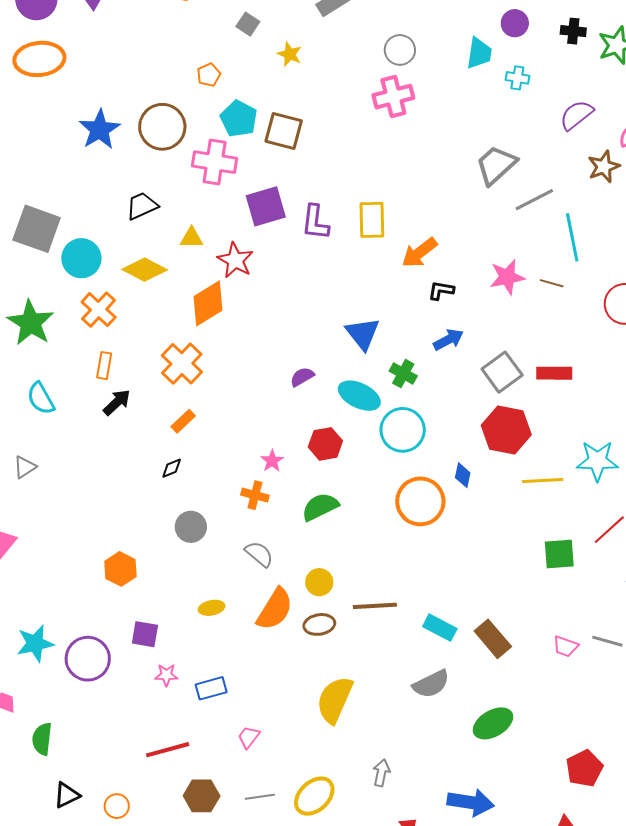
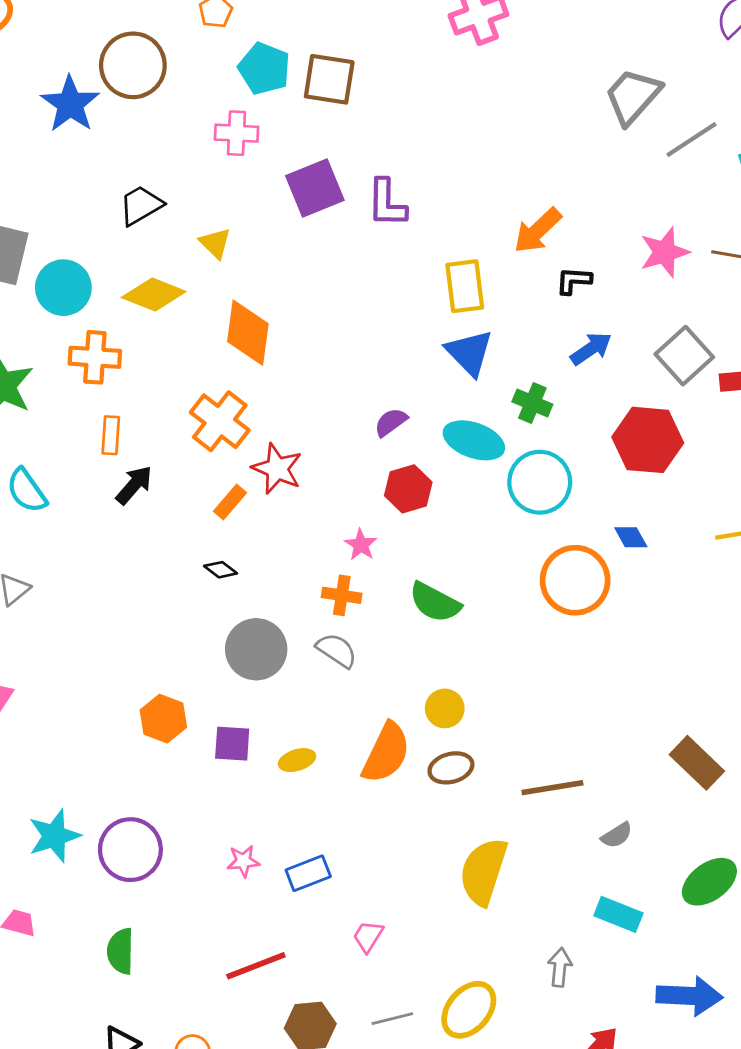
brown circle: (162, 127) -> (133, 65), moved
pink cross: (215, 162) -> (237, 133), size x0.7
yellow rectangle: (372, 220) -> (465, 286), moved
yellow triangle: (192, 238) -> (215, 243), turned 50
red star: (235, 260) -> (277, 469), moved
orange diamond: (208, 303) -> (248, 333), turned -45
orange cross: (99, 310) -> (95, 357), turned -33
gray square: (502, 372) -> (684, 356), moved
red hexagon: (506, 430) -> (648, 440), moved
red hexagon: (325, 444) -> (408, 489), moved
black diamond: (172, 468) -> (221, 570), turned 65
blue diamond: (463, 475) -> (631, 537), turned -35
green semicircle: (320, 507) -> (435, 602), turned -120
gray circle: (191, 527) -> (256, 649), size x1.4
gray semicircle: (259, 554) -> (337, 650), moved
brown line: (375, 606) -> (552, 788), moved
cyan rectangle: (440, 628) -> (618, 914), moved
purple square: (145, 634) -> (232, 744), moved
gray semicircle: (431, 684) -> (617, 835), size x0.6
green semicircle: (42, 739) -> (121, 951), moved

